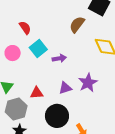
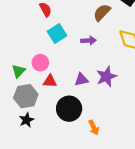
pink circle: (13, 53) -> (40, 63), moved
purple arrow: (59, 58) -> (88, 41), moved

